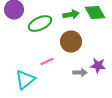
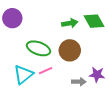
green ellipse: (40, 24) -> (39, 48), moved, turned 45
cyan triangle: (25, 80) -> (23, 75), moved

